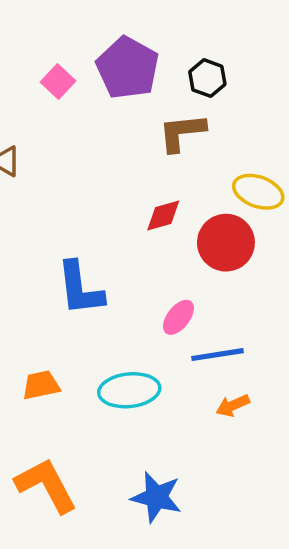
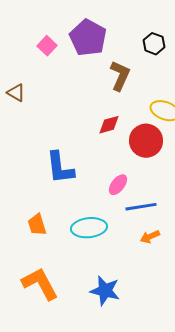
black hexagon: (207, 78) -> (154, 44), moved
brown L-shape: (182, 132) -> (120, 76), turned 120
orange trapezoid: (41, 385) -> (37, 225), turned -95

